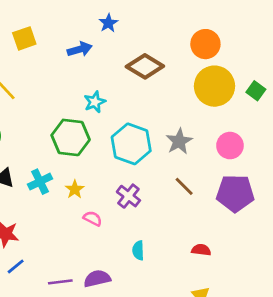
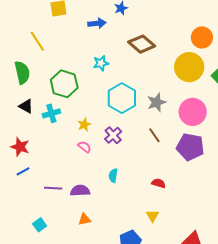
orange circle: (205, 44) -> (202, 37), moved
green hexagon: (71, 137) -> (64, 84), moved
pink circle: (230, 146) -> (193, 112), size x1.4
yellow star: (75, 189) -> (84, 125), moved

